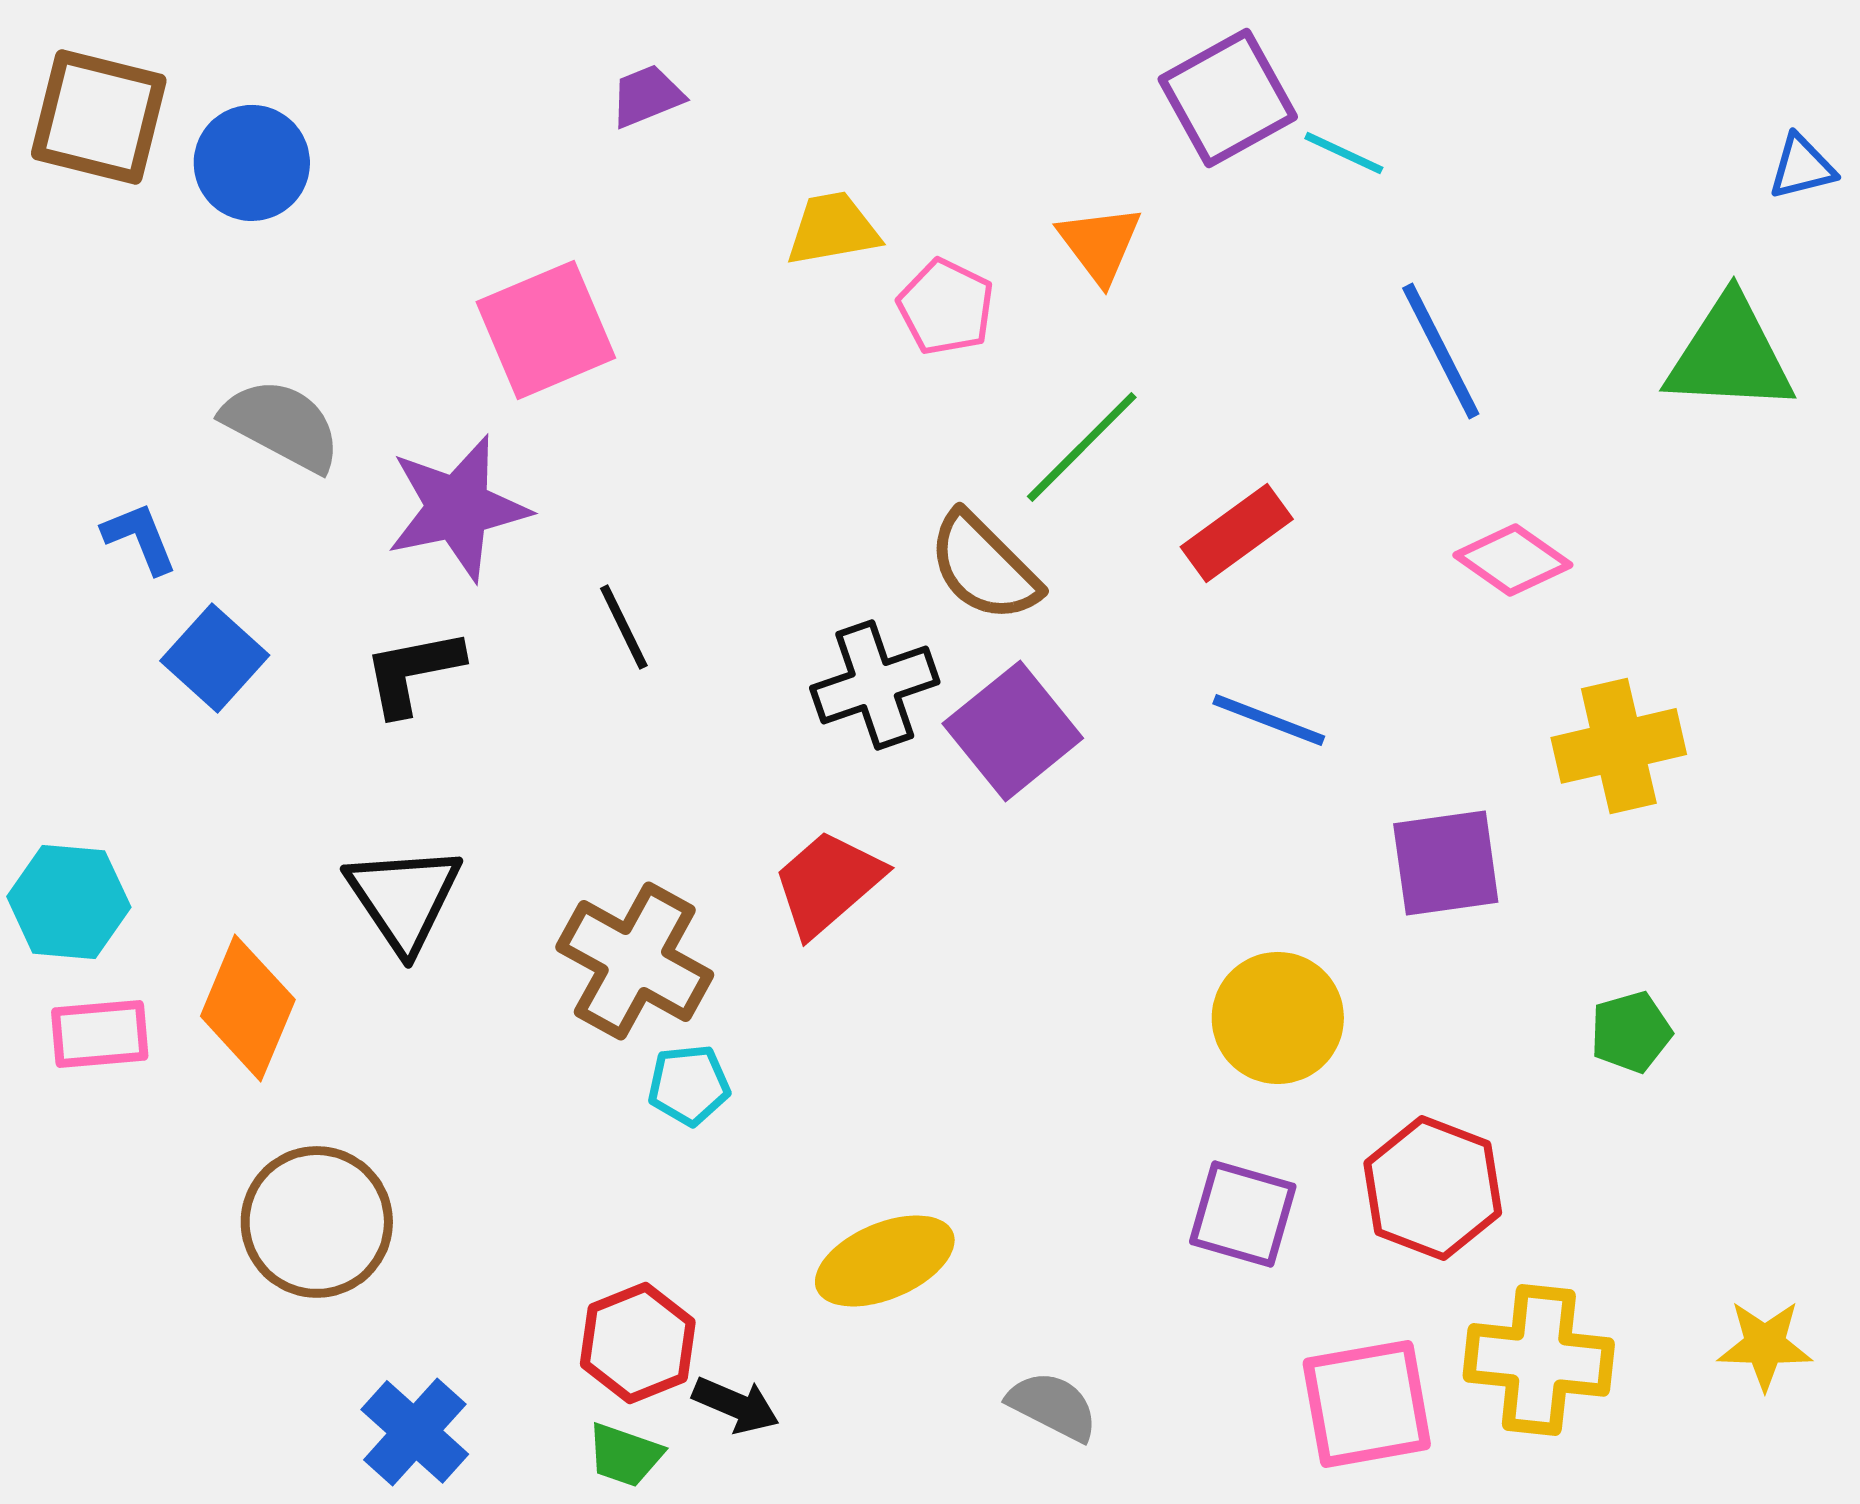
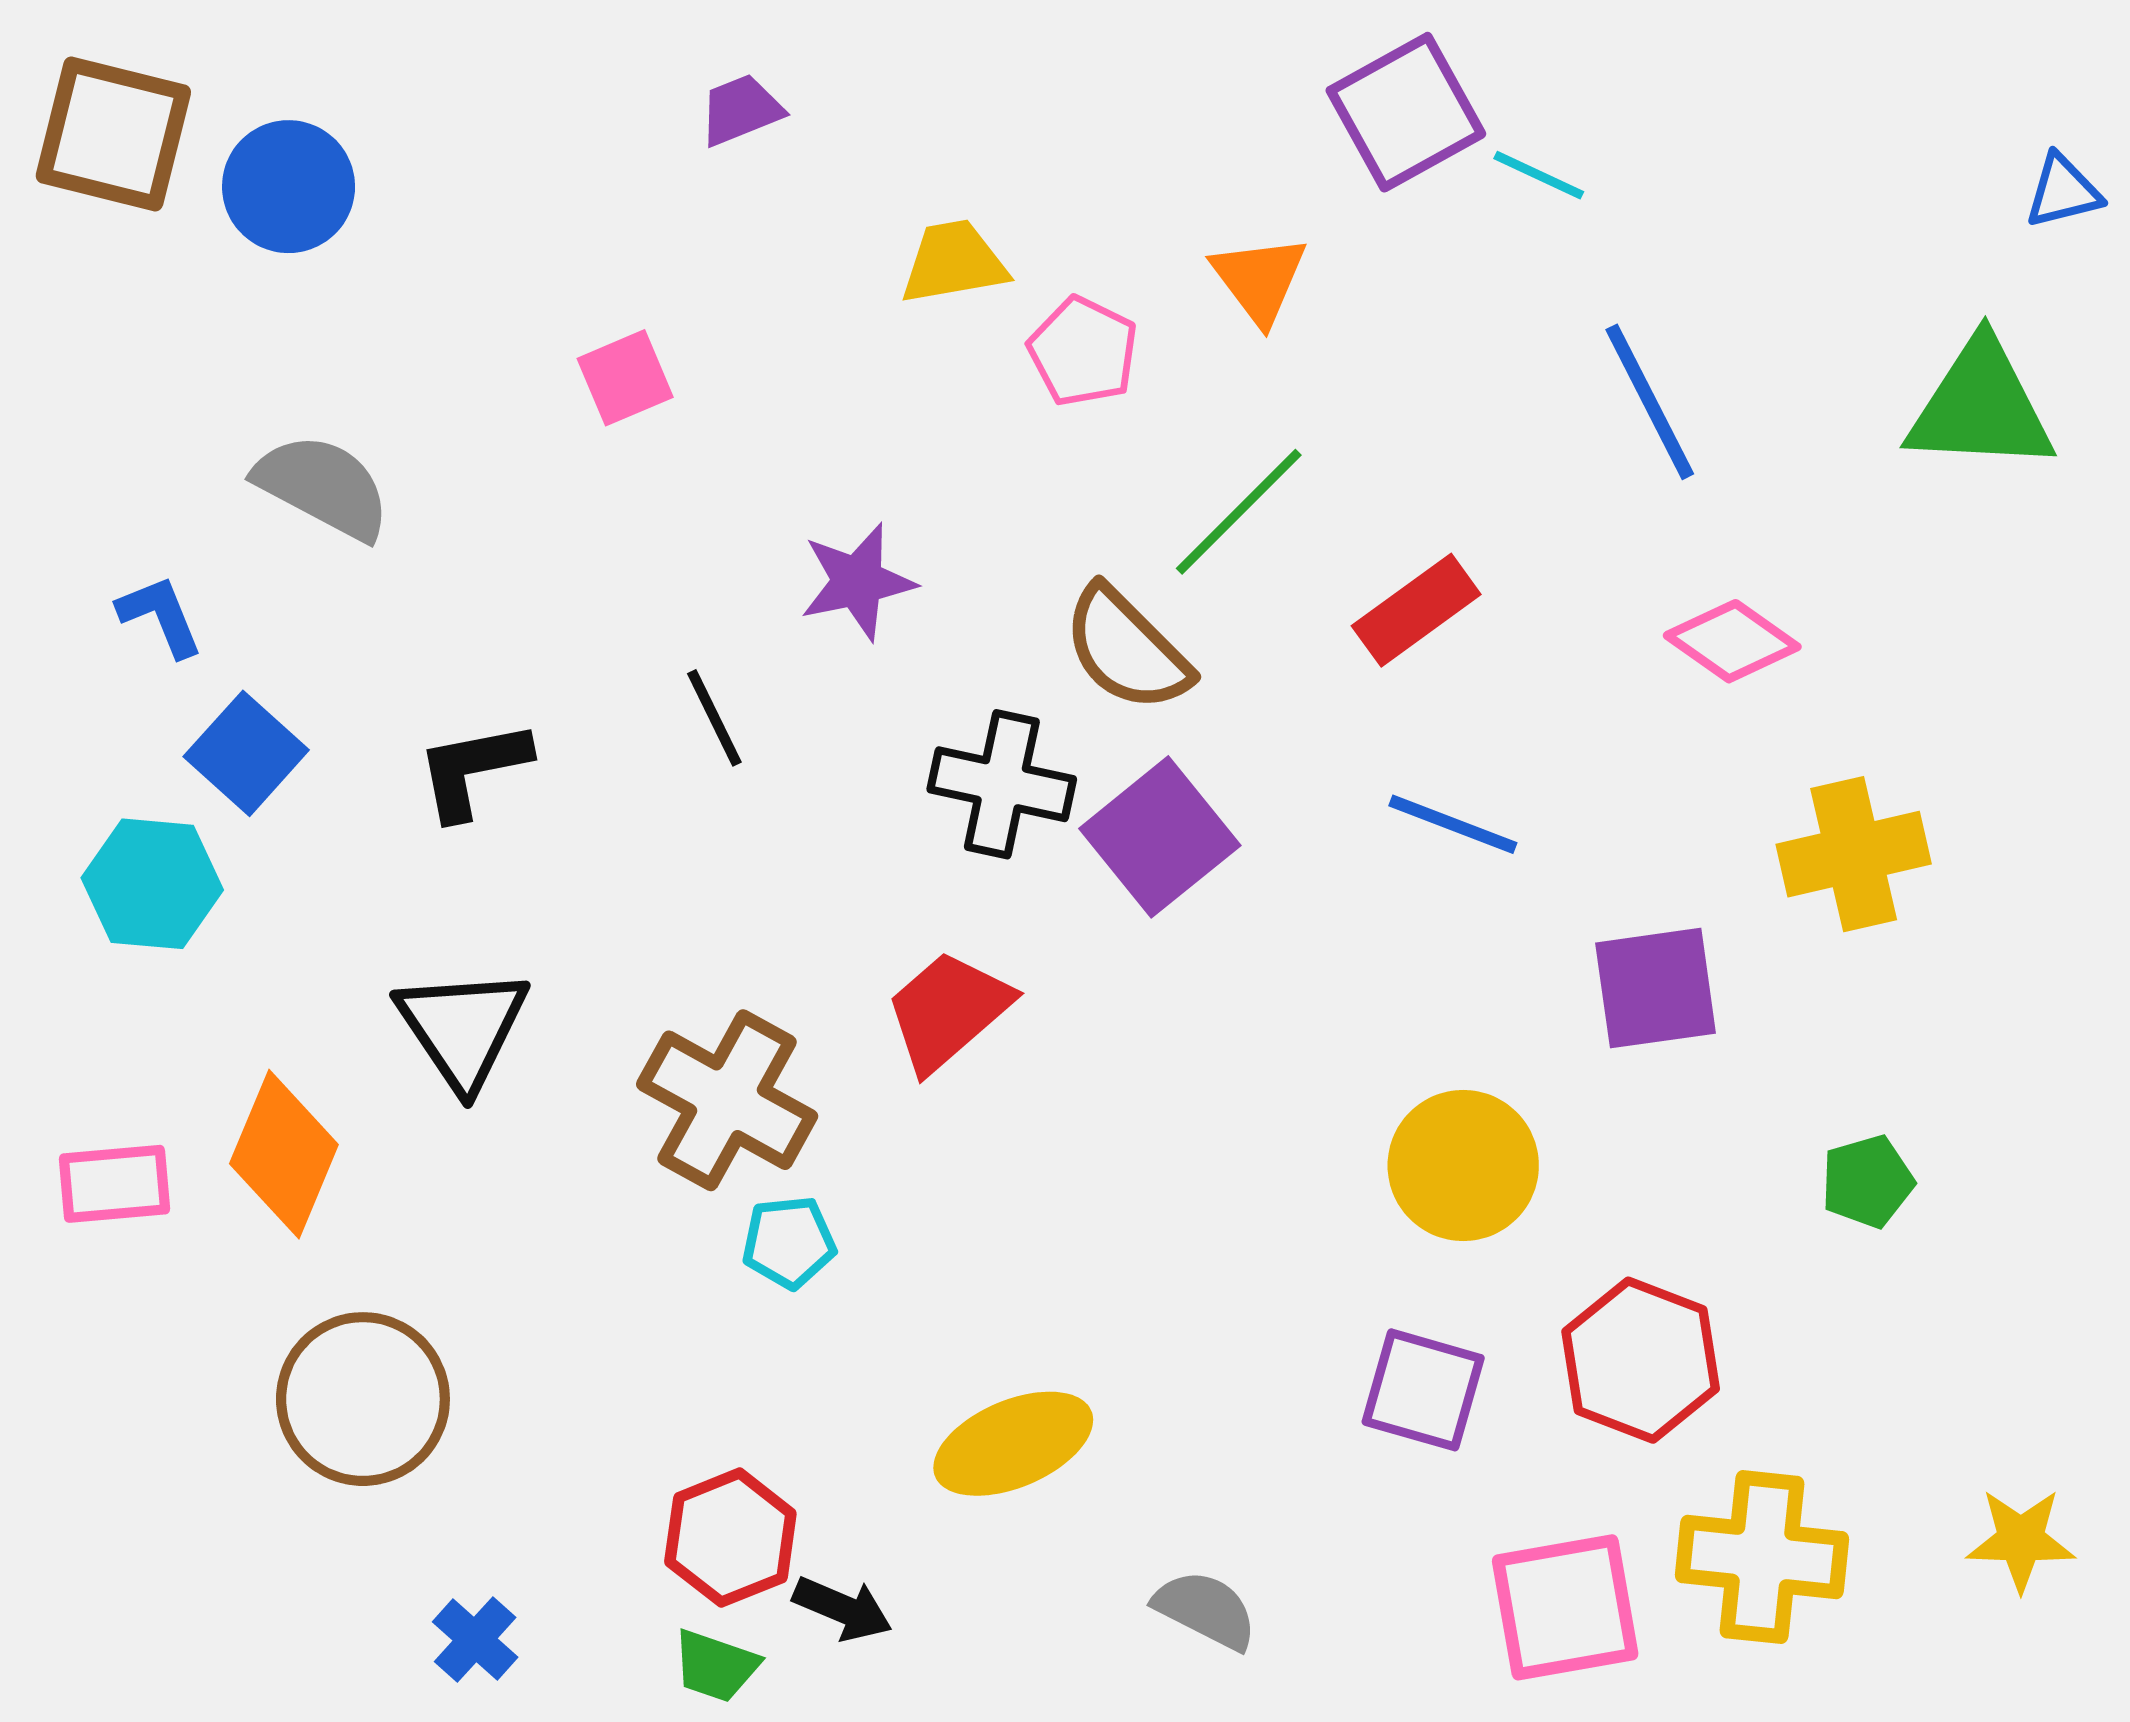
pink square: (546, 330) -> (625, 378), size x0.6
purple star: (458, 508) -> (858, 582), moved, size x0.7
black cross: (875, 685) -> (1002, 784), turned 31
cyan hexagon: (69, 902) -> (152, 884), moved
blue cross: (415, 1432) -> (475, 1639), size x0.7

